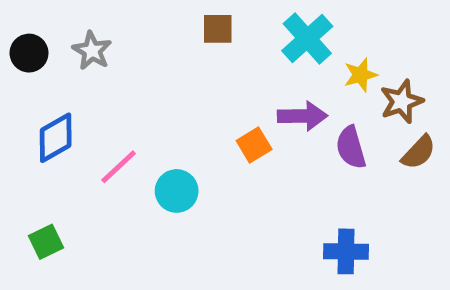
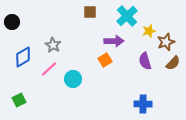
gray star: (92, 51) -> (53, 45), moved
purple arrow: (302, 116) -> (114, 41), moved

